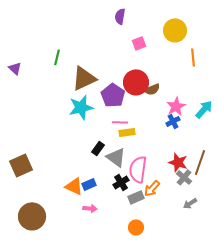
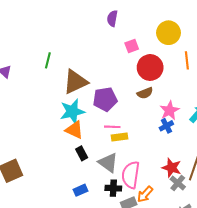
red circle: (136, 82) -> (150, 67), moved
purple pentagon: (113, 95) -> (105, 99), turned 30
black rectangle: (98, 148) -> (82, 153), moved, turned -64
black cross: (121, 182) -> (113, 188), turned 35
orange triangle: (74, 186) -> (74, 130), moved

